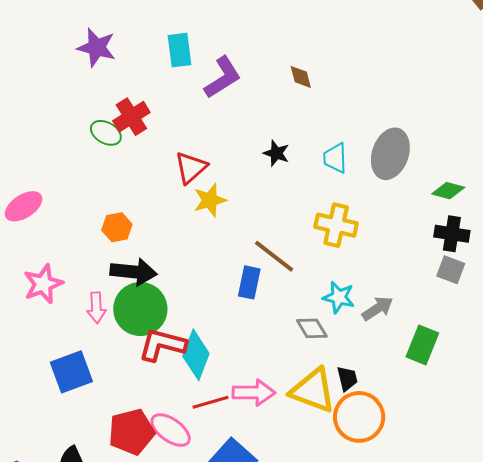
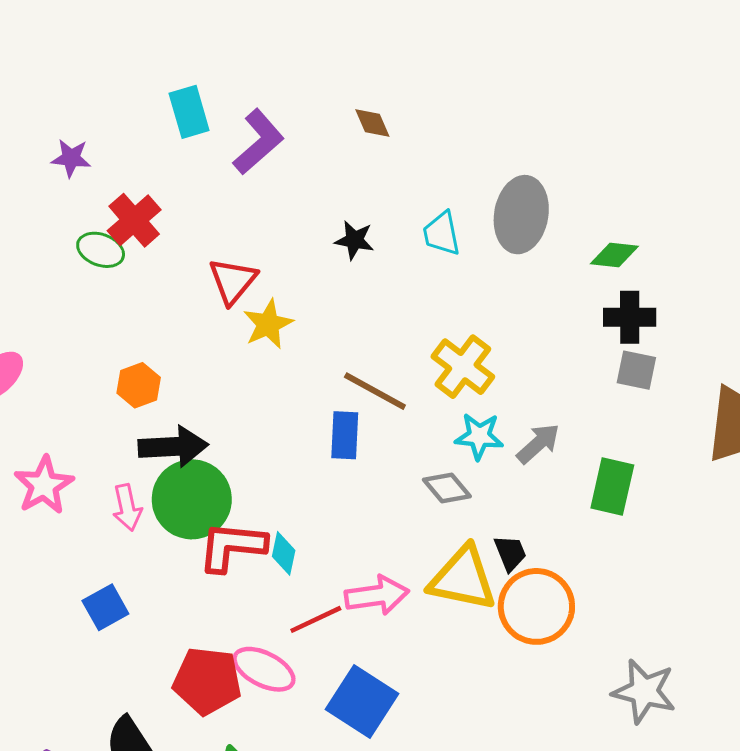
purple star: (97, 48) -> (71, 158), moved, size x0.7
yellow cross: (336, 225) -> (463, 367), moved, turned 33
cyan diamond: (196, 355) -> (284, 553), size x0.6
blue square: (71, 372) -> (105, 607), size x0.7
red pentagon: (131, 432) -> (207, 681), turned 30

